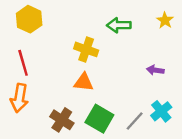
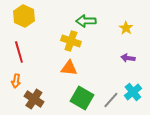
yellow star: (165, 20) -> (126, 28), moved
green arrow: (119, 25) -> (86, 21), moved
orange arrow: (19, 98) -> (16, 81), size x0.6
brown cross: (62, 120) -> (34, 99), moved

